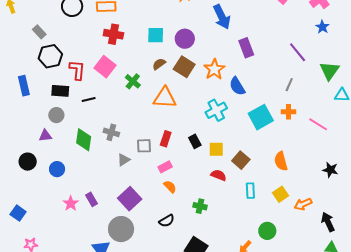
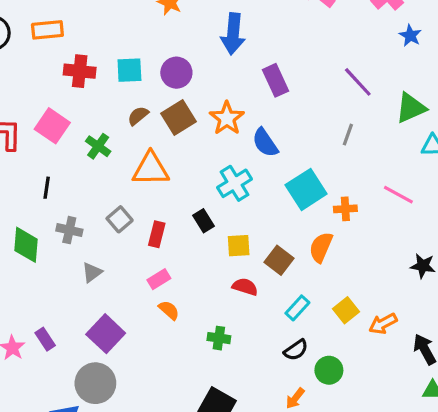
blue arrow: (222, 17) -> (233, 34), turned 35
blue star: (322, 27) -> (410, 36), moved
red cross: (113, 34) -> (80, 71), moved
brown square: (184, 67) -> (178, 117), turned 30
green triangle: (330, 71) -> (411, 108), turned 35
black line: (89, 99) -> (47, 188), moved, turned -64
orange cross: (288, 112) -> (345, 209), moved
black rectangle: (195, 141) -> (203, 221), moved
gray square: (144, 146) -> (120, 219), moved, turned -35
orange semicircle: (281, 161) -> (321, 247), moved, turned 42
cyan rectangle: (250, 191) -> (297, 308), turned 49
black semicircle: (167, 221) -> (296, 350), moved

